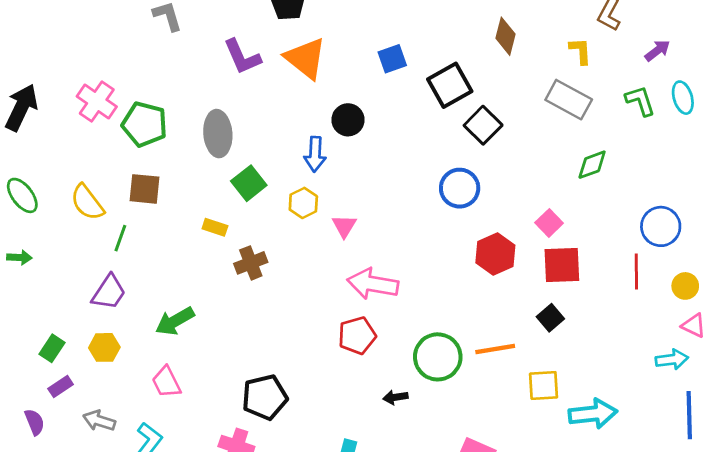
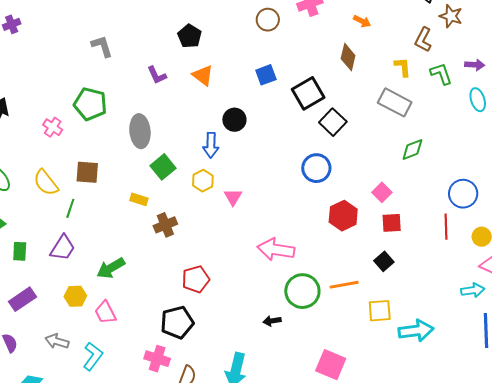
purple arrow: (657, 50) -> (475, 65), moved, turned 42
purple L-shape: (242, 57) -> (157, 75), size x0.7
orange triangle: (306, 58) -> (203, 75), size x0.7
pink cross: (97, 101) -> (53, 127), moved, size x0.7
green L-shape: (640, 101) -> (441, 74), moved
green pentagon: (145, 124) -> (90, 104), moved
red square: (562, 265) -> (392, 223), size x0.7
pink arrow: (373, 284) -> (276, 250), moved
red pentagon: (357, 336) -> (196, 279), moved
yellow hexagon: (104, 347) -> (75, 296), moved
green rectangle: (52, 348) -> (20, 251), moved, turned -30
purple rectangle: (61, 386) -> (22, 299), moved, size x1.5

